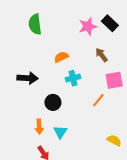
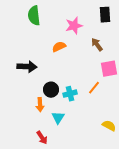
black rectangle: (110, 23) -> (105, 15), turned 42
pink star: (88, 26) -> (74, 26), moved
cyan cross: (73, 78) -> (70, 94), moved
orange arrow: (39, 127) -> (40, 105), moved

